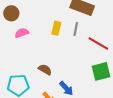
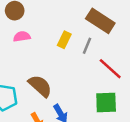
brown semicircle: (45, 70) -> (40, 86), size x1.5

